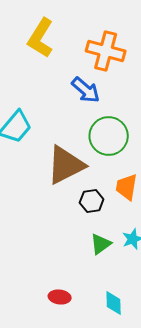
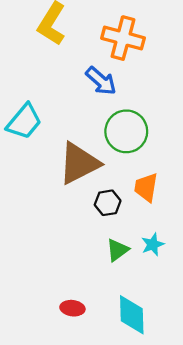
cyan diamond: (114, 303) -> (132, 315), size x1.5

